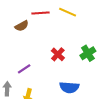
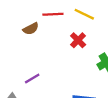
red cross: (58, 54) -> (78, 40), moved

